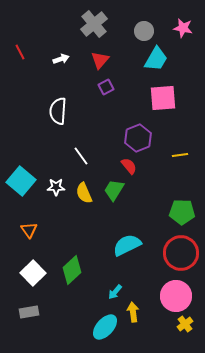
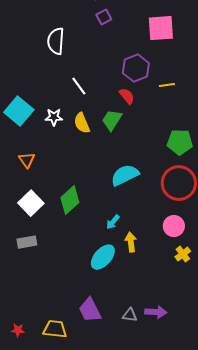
yellow line: (180, 155) -> (167, 85), moved
pink circle: (176, 296) -> (174, 226), size x0.7

